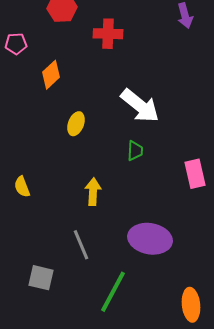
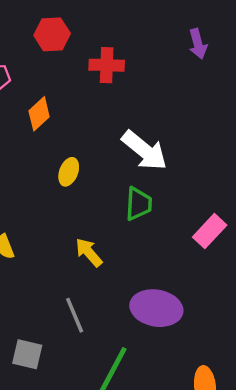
green trapezoid: (135, 151) -> (139, 204), size x1.4
pink rectangle: (195, 174) -> (210, 231), turned 56
yellow arrow: (93, 192) -> (89, 252), turned -44

